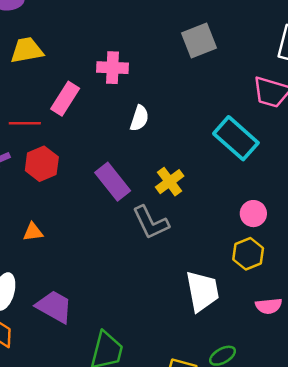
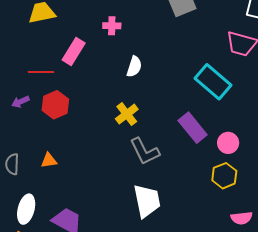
pink cross: (113, 68) -> (112, 26), size x0.7
purple rectangle: (113, 182) -> (193, 128), moved
yellow cross: (170, 182) -> (127, 114), moved
white trapezoid: (202, 291) -> (147, 201), moved

